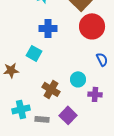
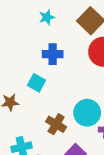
cyan circle: (78, 79) -> (87, 113), size x1.5

